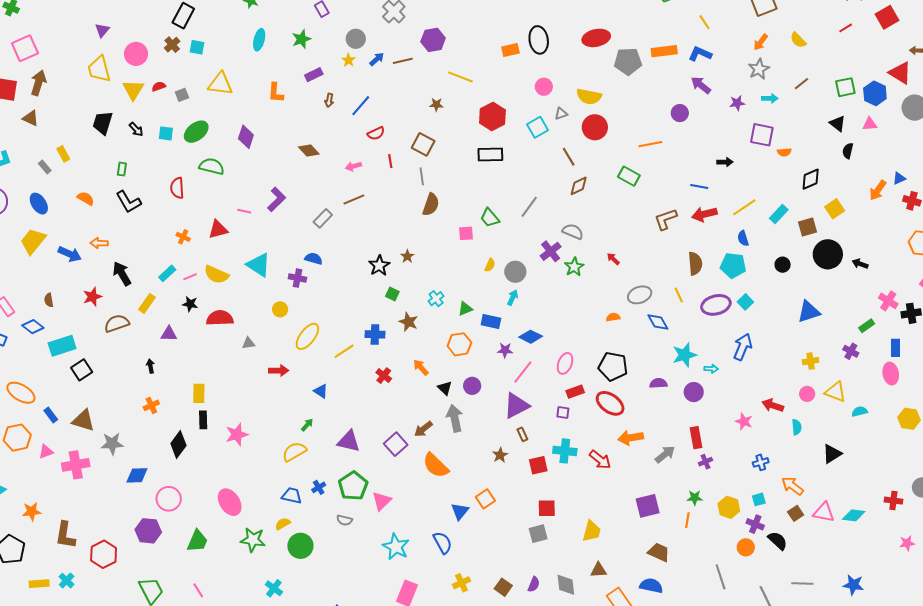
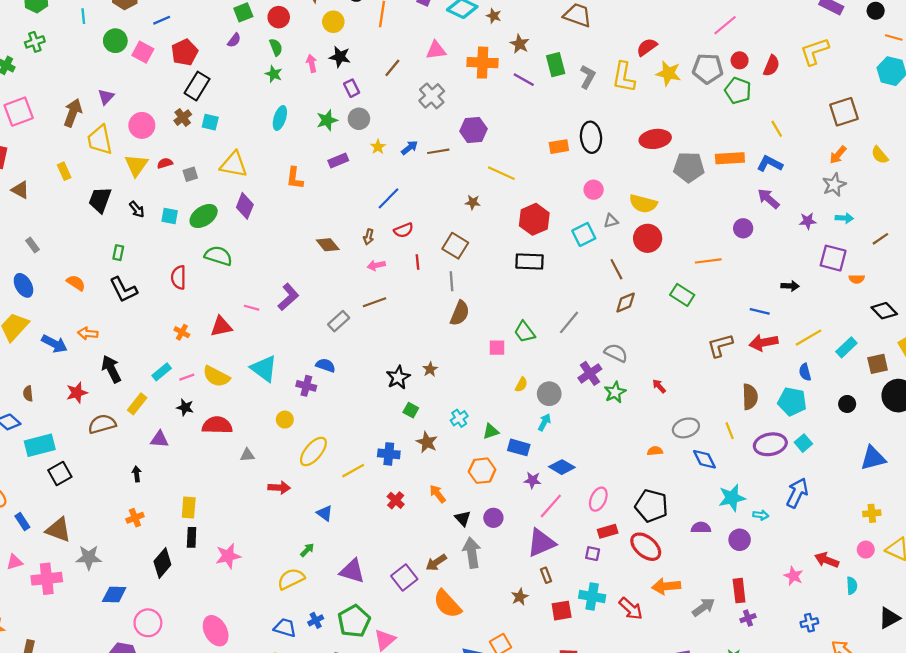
gray circle: (356, 39) -> (359, 119), moved
brown arrow: (38, 83) -> (73, 113), moved
brown line: (802, 84) -> (880, 239), moved
brown arrow: (329, 100) -> (369, 237), moved
purple diamond: (246, 137) -> (245, 206), moved
yellow rectangle: (63, 154) -> (64, 171), moved
black diamond: (811, 179) -> (884, 311), turned 65

